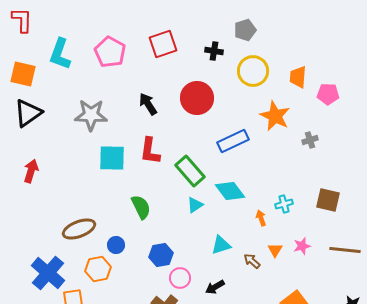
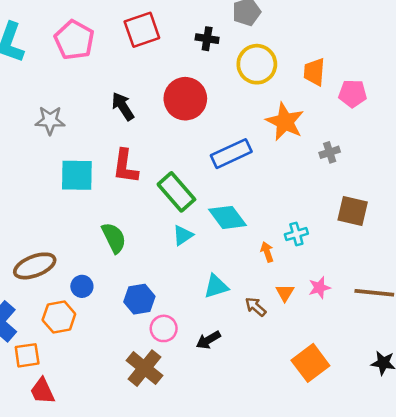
gray star: (91, 115) -> (50, 120), size x0.7
brown square: (328, 200) -> (353, 211), moved

